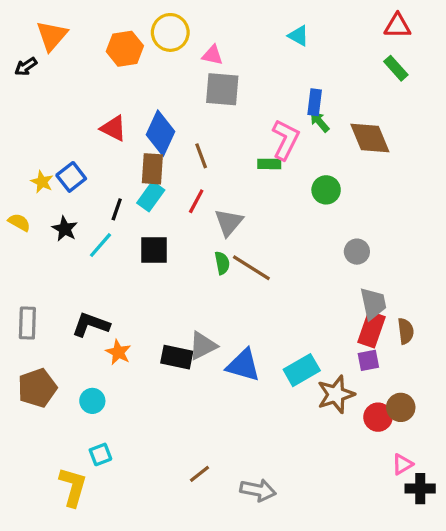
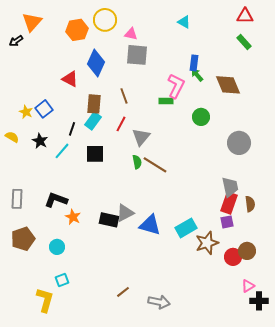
blue diamond: (161, 133) -> (96, 63), moved
gray circle: (357, 252) -> (239, 143), moved, size x1.5

